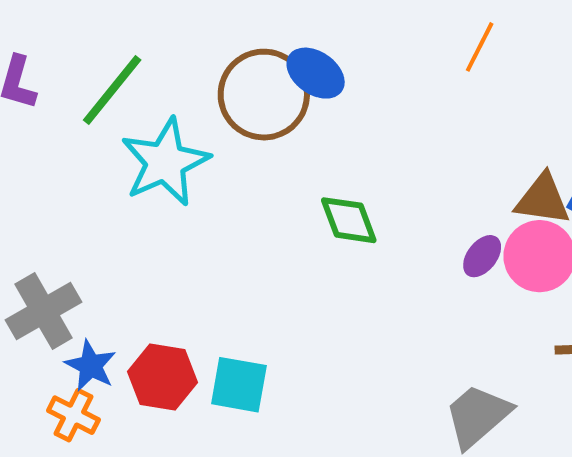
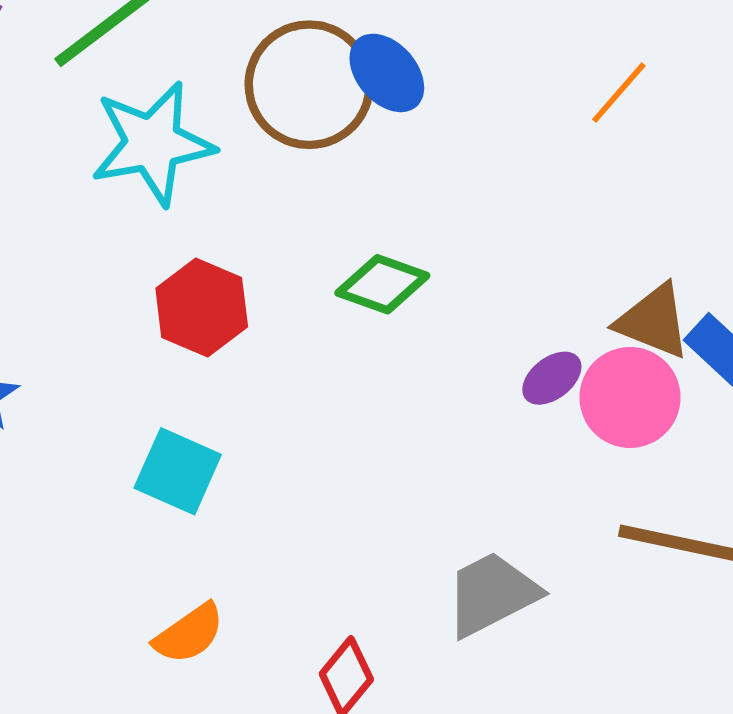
green diamond: (349, 220) -> (382, 284), turned -64
red hexagon: (162, 377) -> (202, 308), moved

